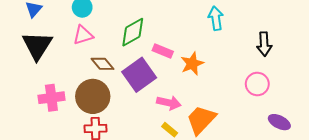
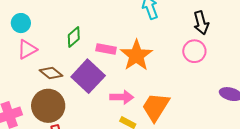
green diamond: (133, 32) -> (74, 37), size x0.7
orange star: (192, 64) -> (136, 55), size x1.4
pink circle: (257, 84) -> (194, 51), moved

